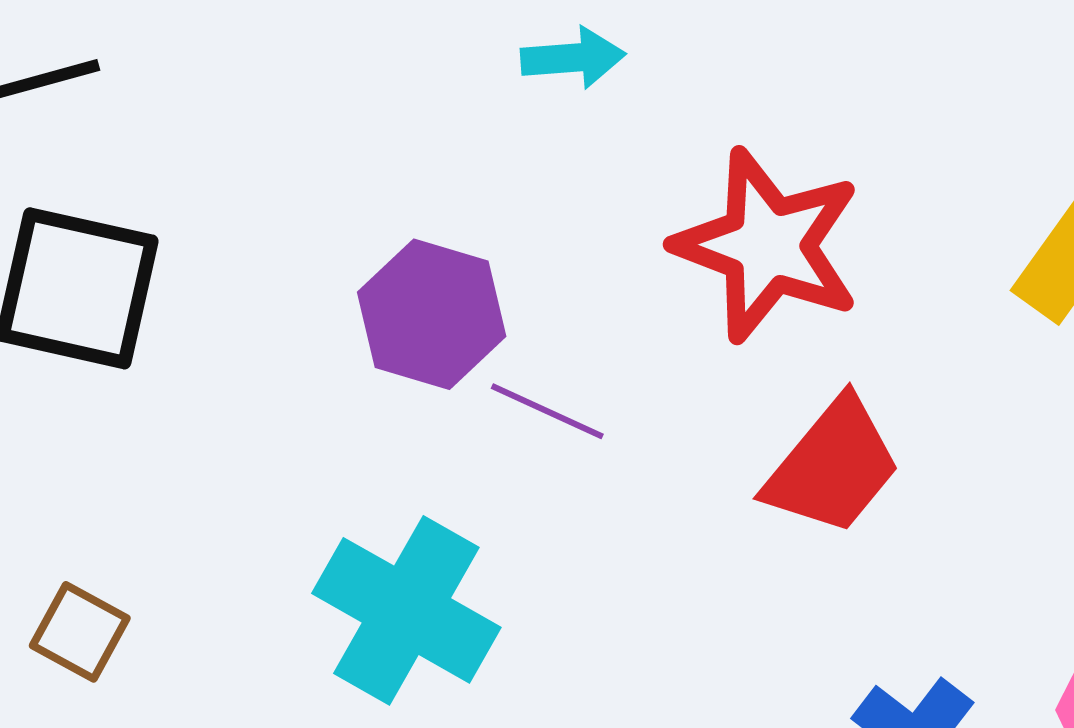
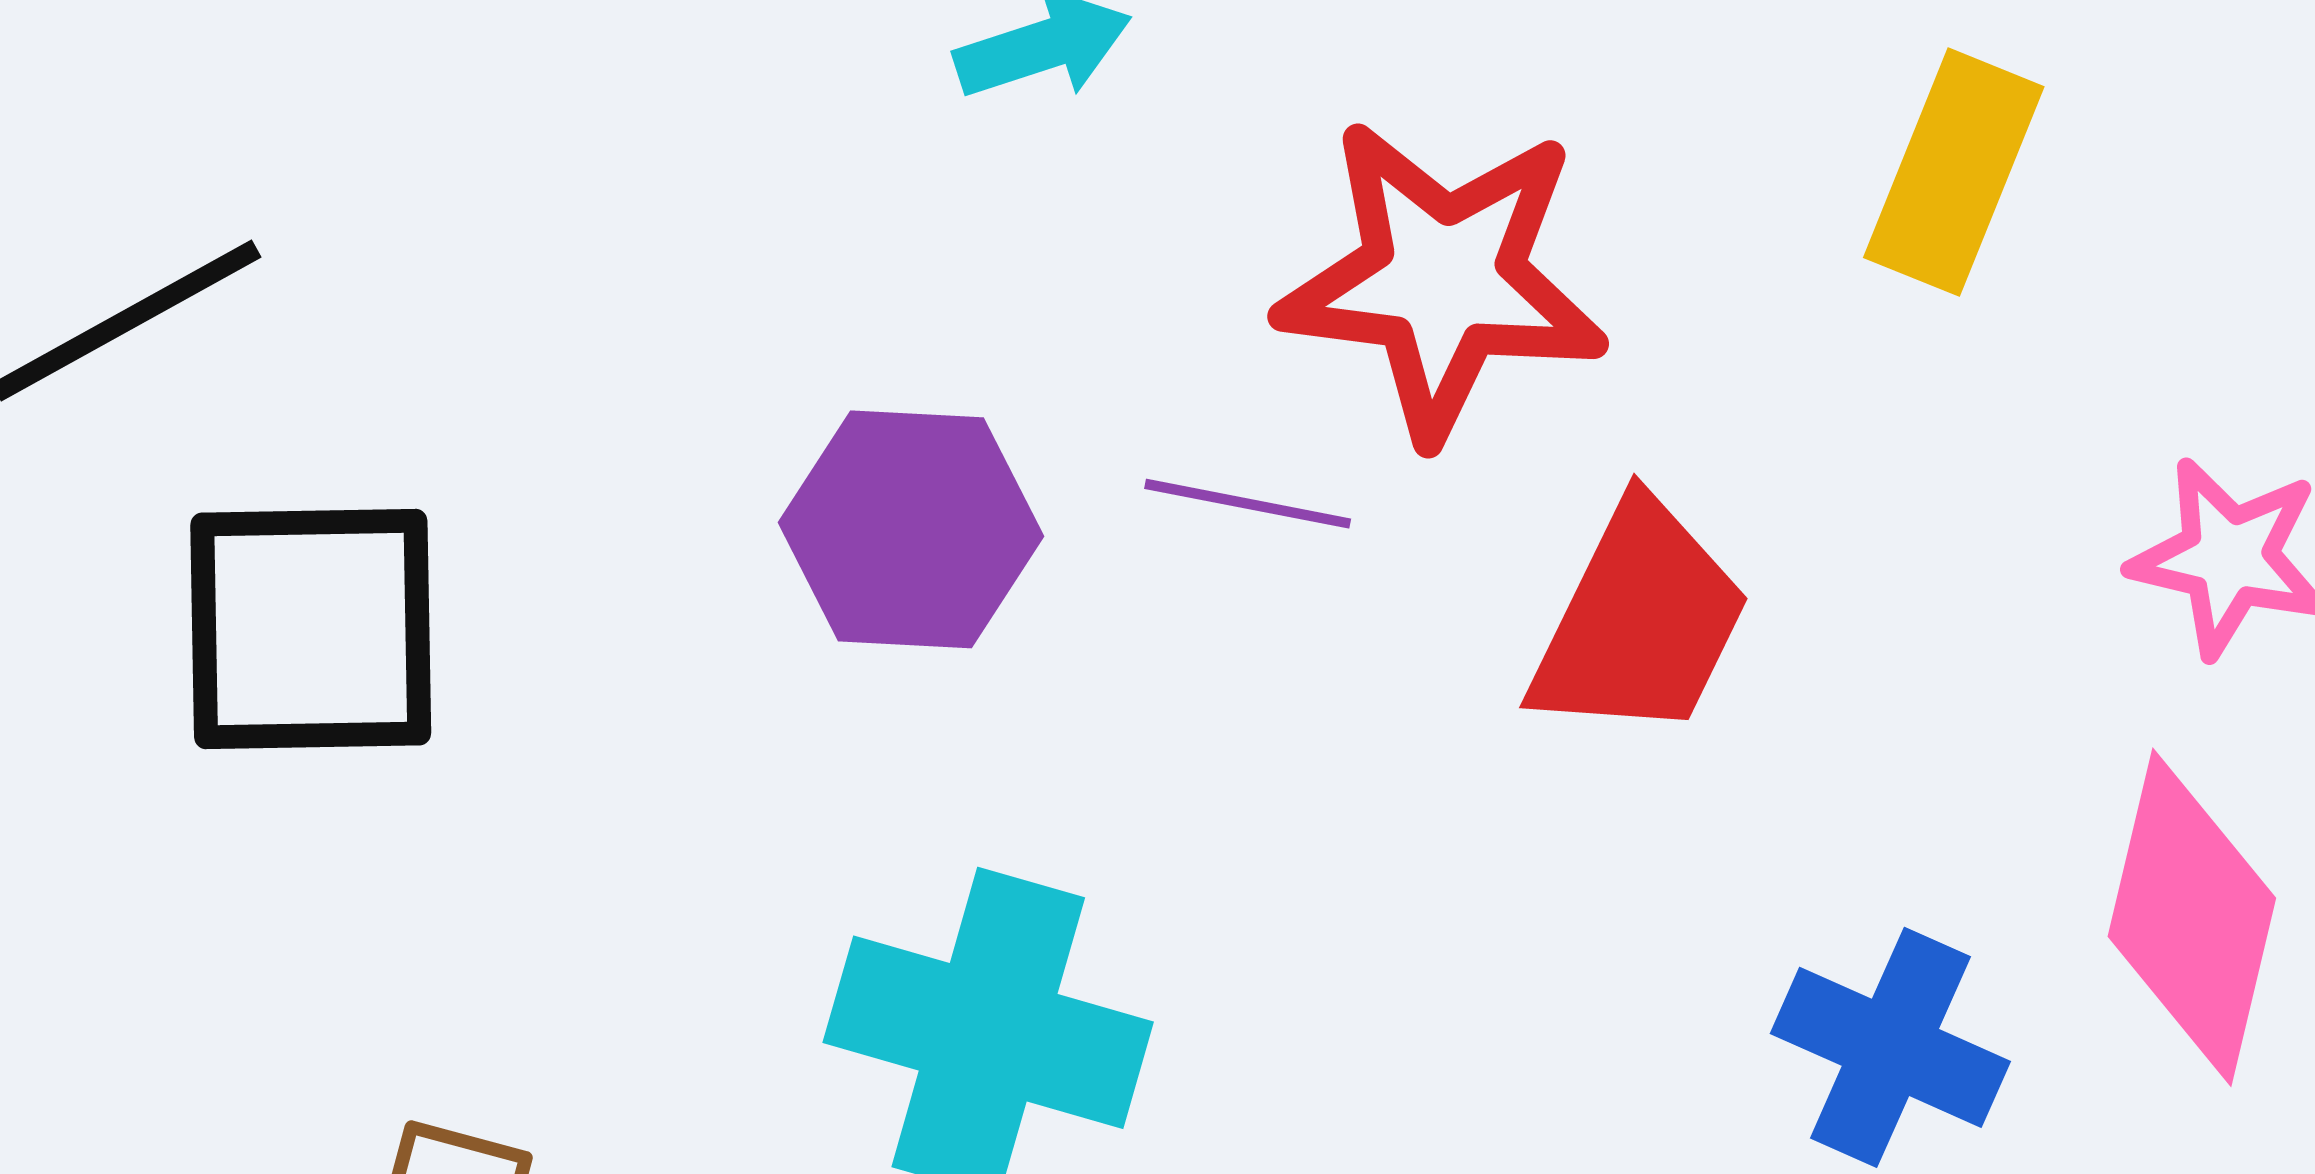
purple line: (547, 411) -> (1248, 504), moved

